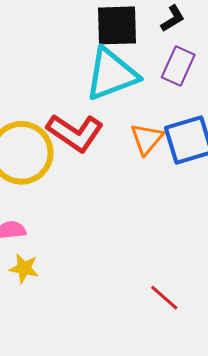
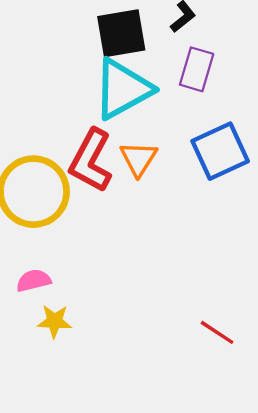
red L-shape: (75, 133) -> (91, 161), turned 92
orange triangle: (147, 139) -> (139, 159), moved

